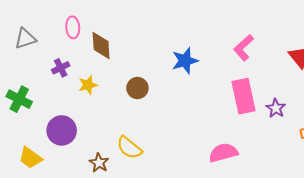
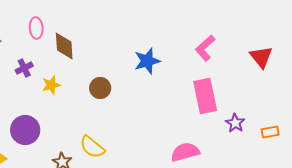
purple star: (276, 108) -> (235, 123), moved

